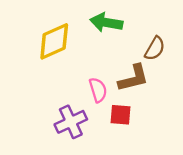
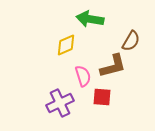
yellow diamond: (54, 41) -> (66, 45), moved, size x0.7

